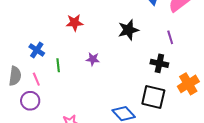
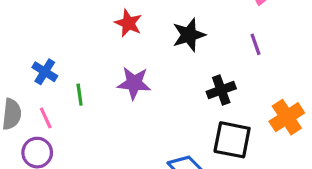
red star: (75, 23) -> (128, 23), moved, turned 30
purple star: (93, 59) -> (134, 83), size x1.5
black cross: (159, 63) -> (221, 90), moved, turned -30

